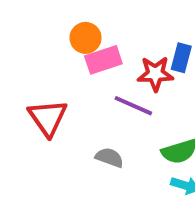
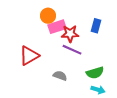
red star: (155, 74) -> (70, 34), moved
red triangle: (48, 118) -> (29, 56), turned 35

